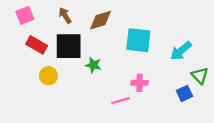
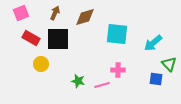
brown arrow: (65, 15) -> (55, 13), turned 56
green star: (93, 65) -> (78, 81), moved
blue square: (184, 93) -> (156, 79), turned 32

